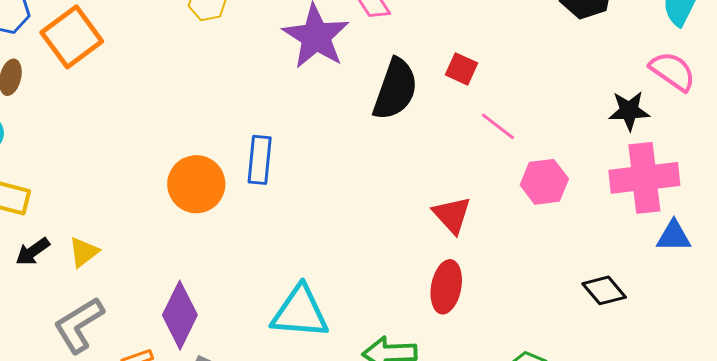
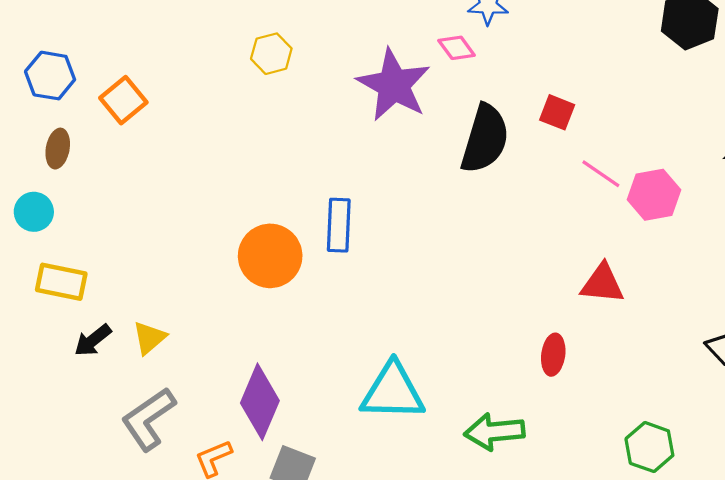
orange square: (72, 37) -> (123, 100), size x0.7
pink hexagon: (544, 182) -> (654, 195), moved
red triangle: (452, 215) -> (602, 284), moved, turned -39
red ellipse: (446, 287) -> (553, 355), size x0.7

